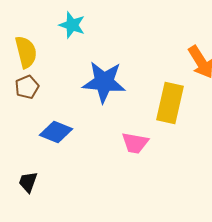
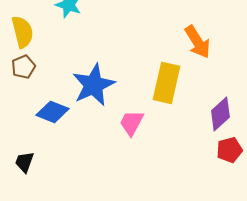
blue star: (104, 82) -> (93, 85), moved, turned -30
pink trapezoid: (135, 143) -> (131, 123), turned 108

